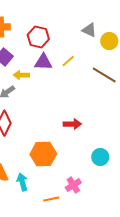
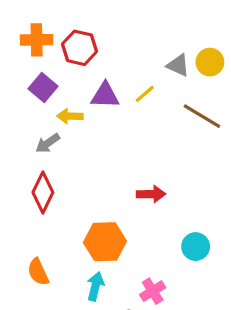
gray triangle: (89, 30) -> (178, 65), moved
red hexagon: (38, 37) -> (80, 48), moved
cyan arrow: (22, 182) -> (95, 286), moved, turned 30

